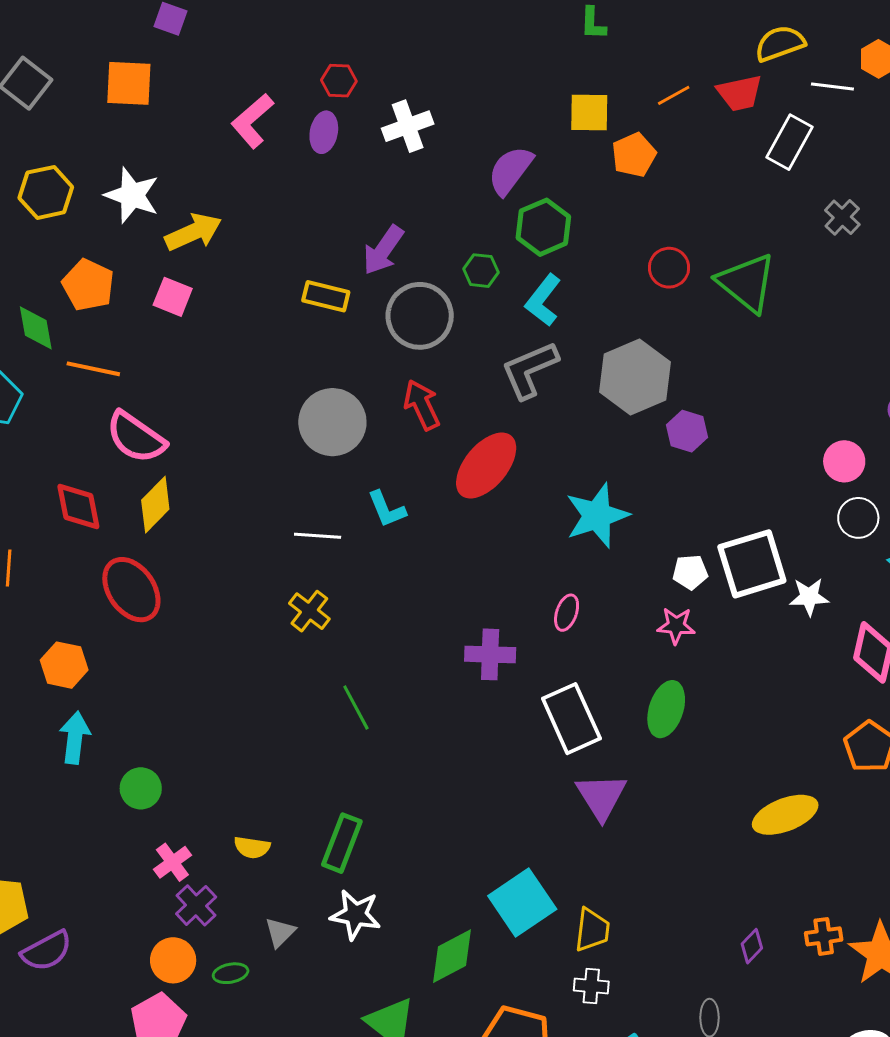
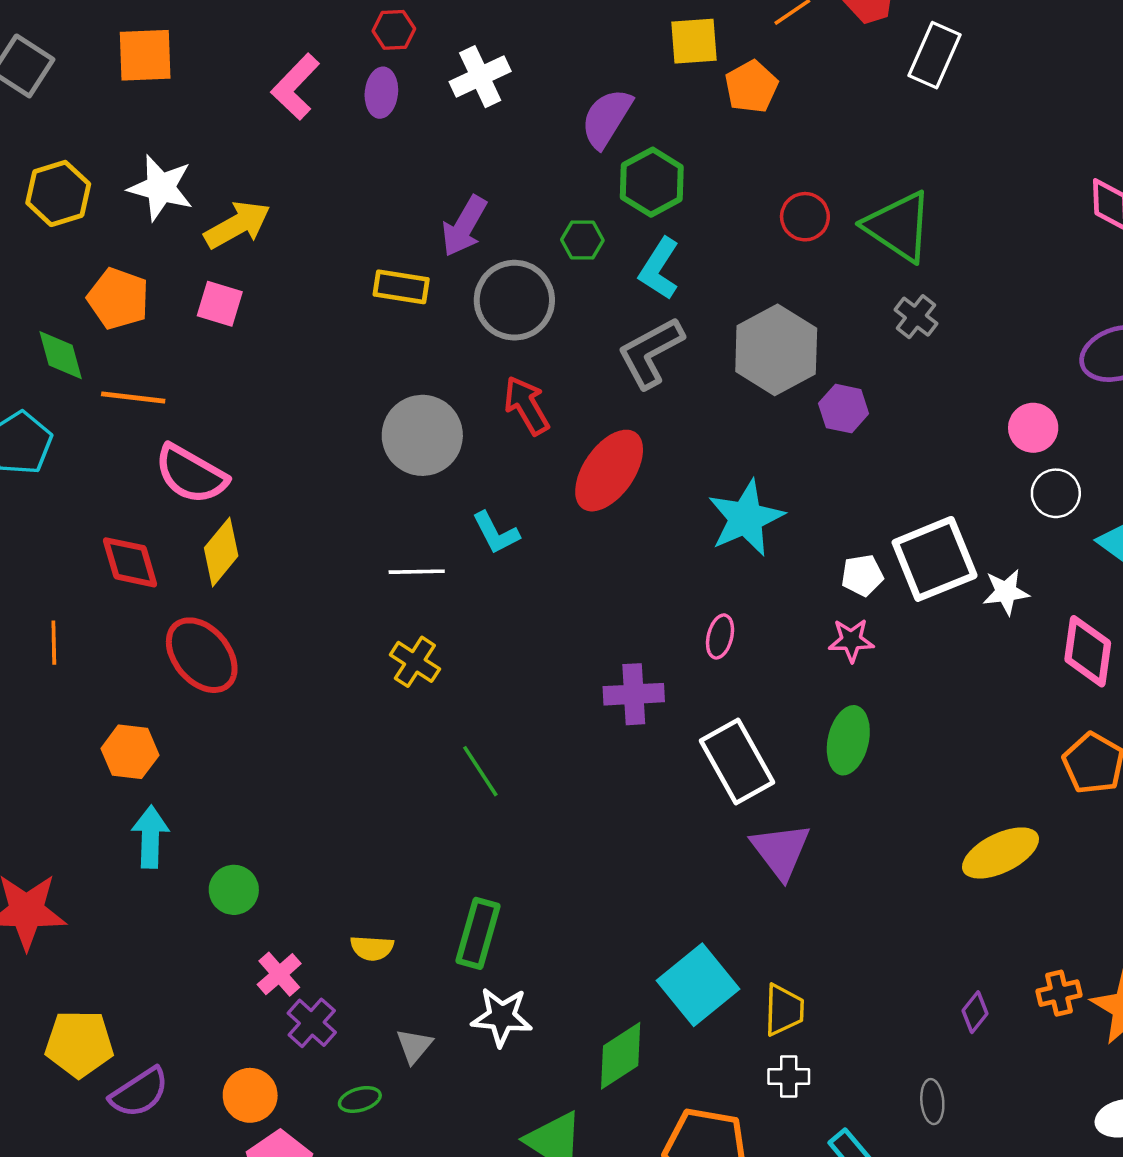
gray cross: (842, 217) -> (916, 317), moved
orange circle: (173, 960) -> (250, 1095), moved

